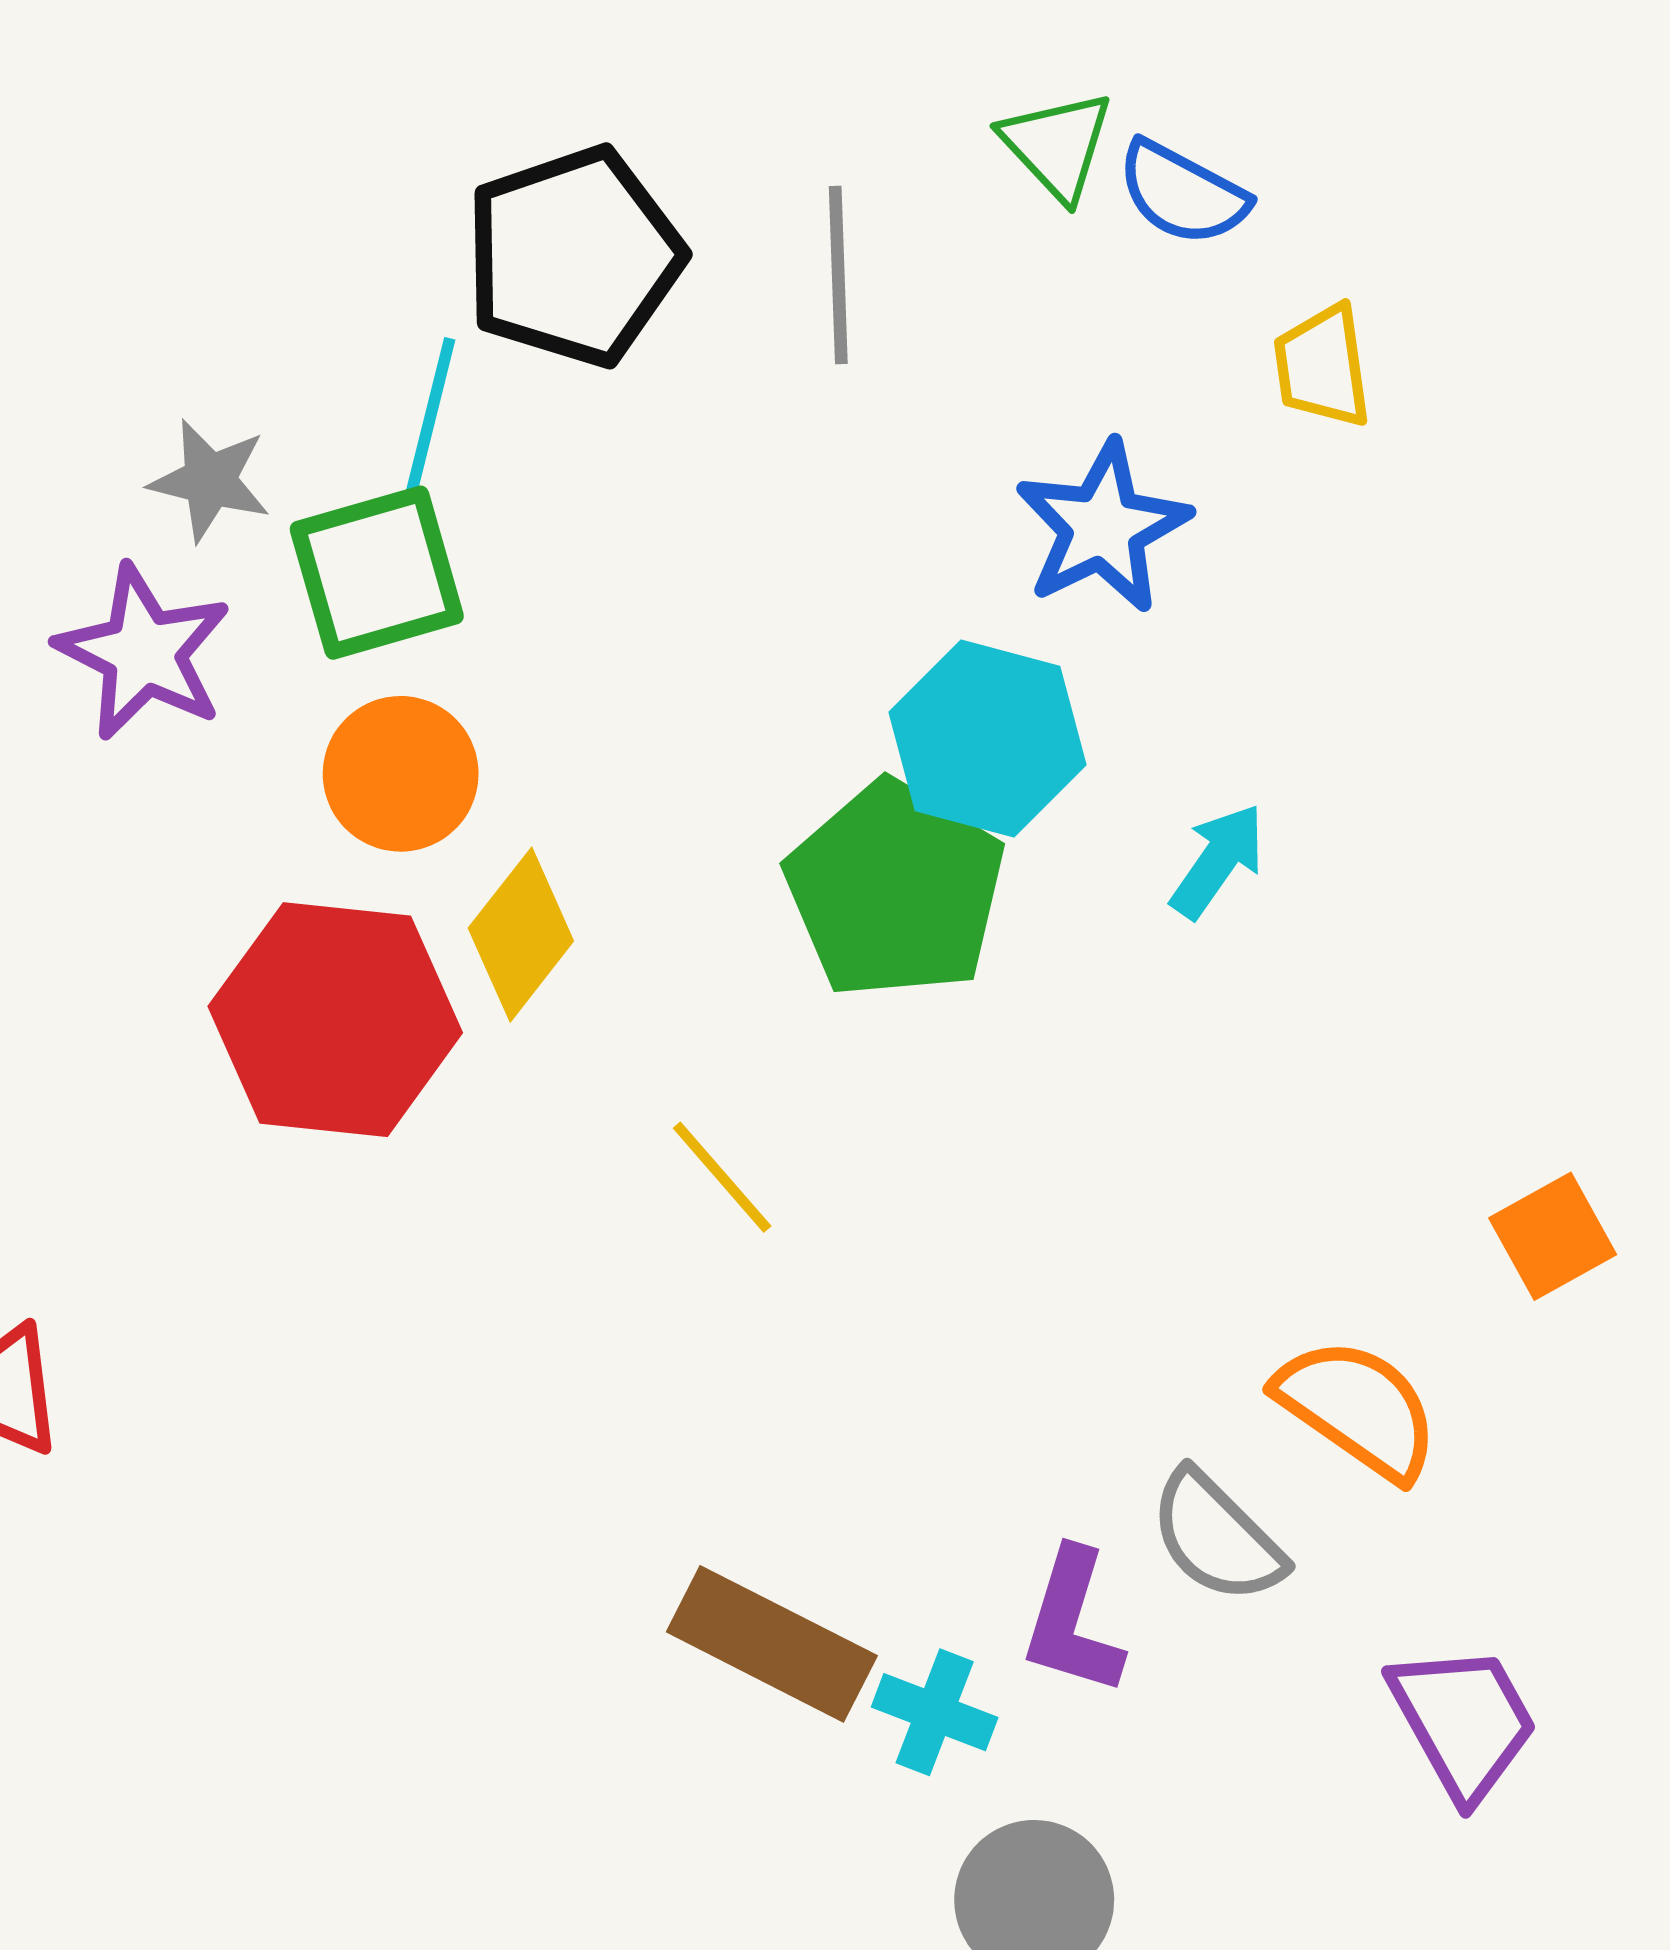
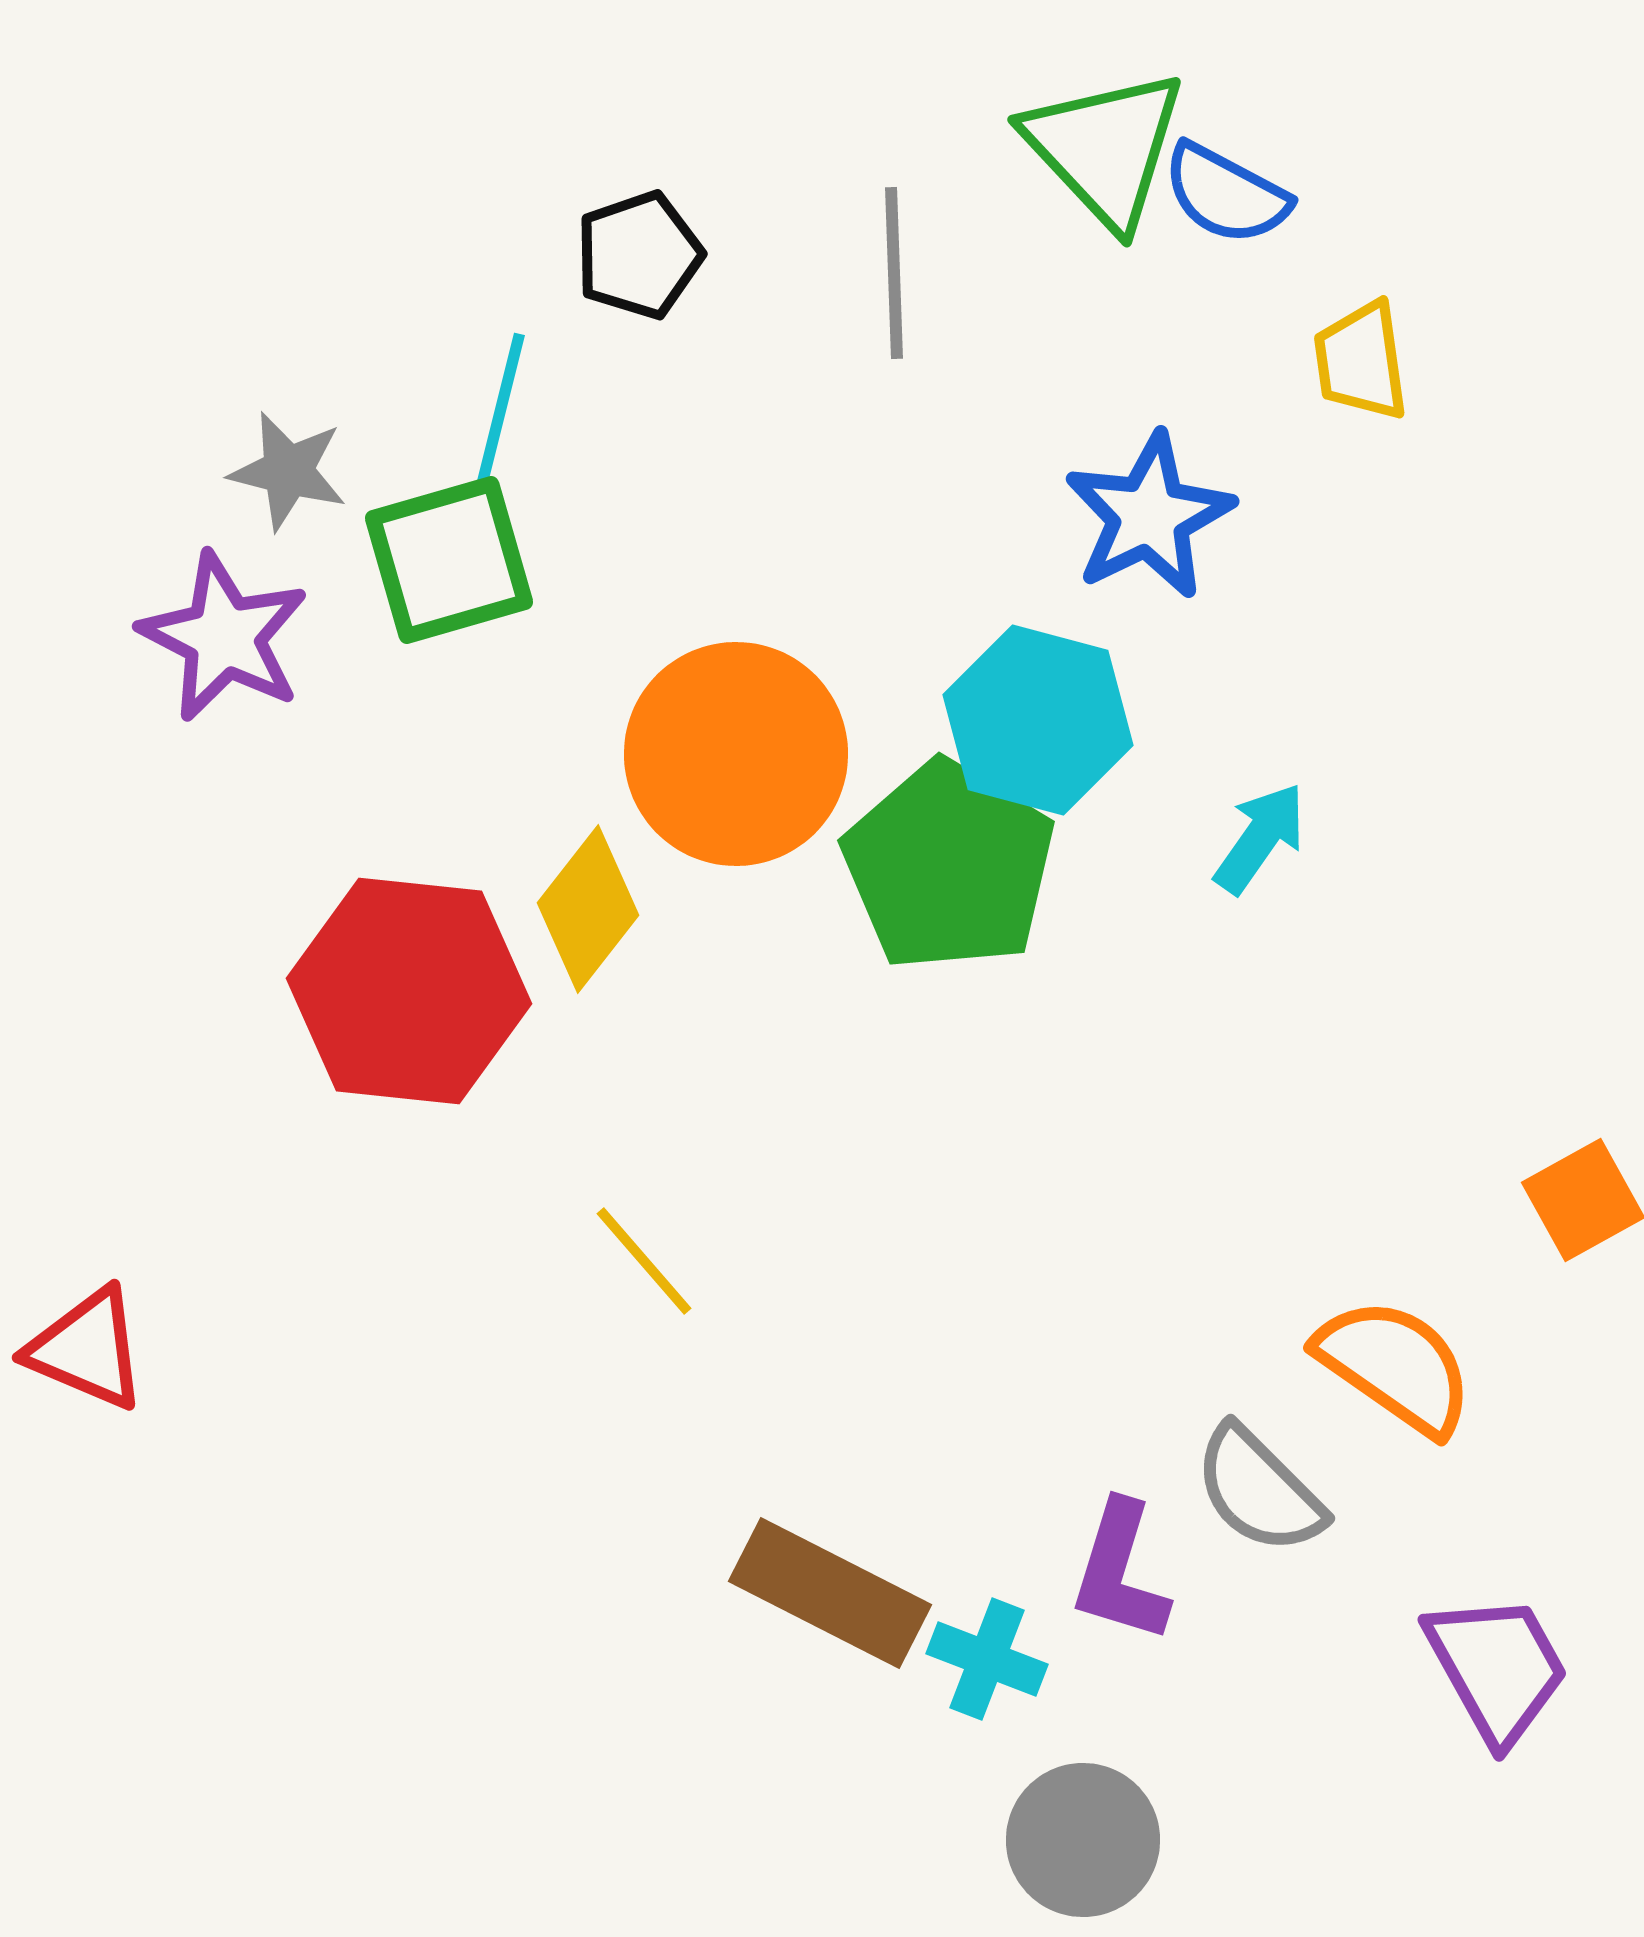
green triangle: (1057, 145) -> (1105, 148), size x1.5
black pentagon: (574, 256) -> (639, 255), size x0.6
orange circle: (401, 774) -> (736, 754), moved, size x1.5
yellow line: (722, 1177) -> (644, 1261), moved

